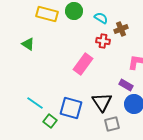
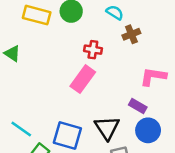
cyan semicircle: (101, 18) -> (115, 12), moved
red cross: (103, 41) -> (93, 50), moved

